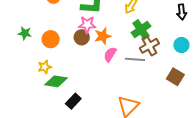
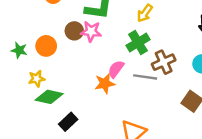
green cross: (141, 29) -> (138, 43), moved
green star: (25, 33) -> (19, 50), moved
orange star: (103, 36) -> (105, 84), moved
brown circle: (82, 37) -> (74, 31), moved

